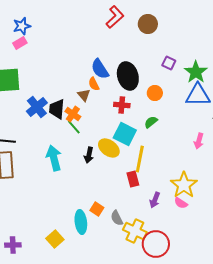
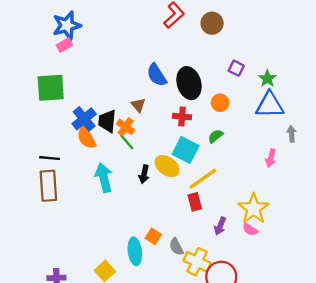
blue star: (22, 26) -> (67, 25), size x1.4
green star: (196, 72) -> (267, 78), size x0.7
orange semicircle: (94, 84) -> (86, 137), moved, size x1.5
yellow line: (140, 159) -> (203, 179), turned 44

